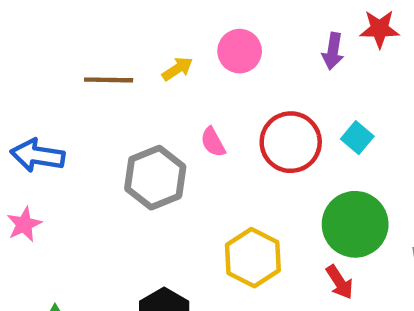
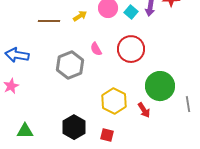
cyan square: (357, 138) -> (131, 12), moved
red arrow: (340, 282) -> (144, 110), moved

